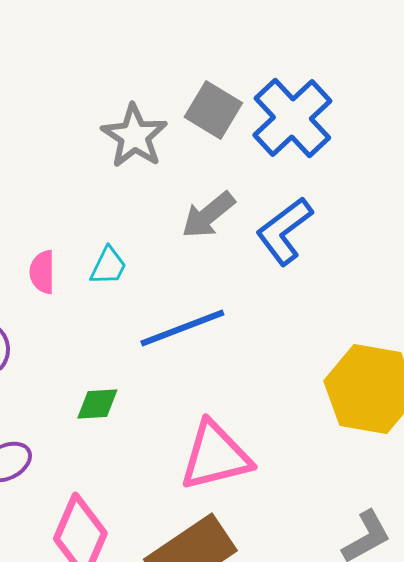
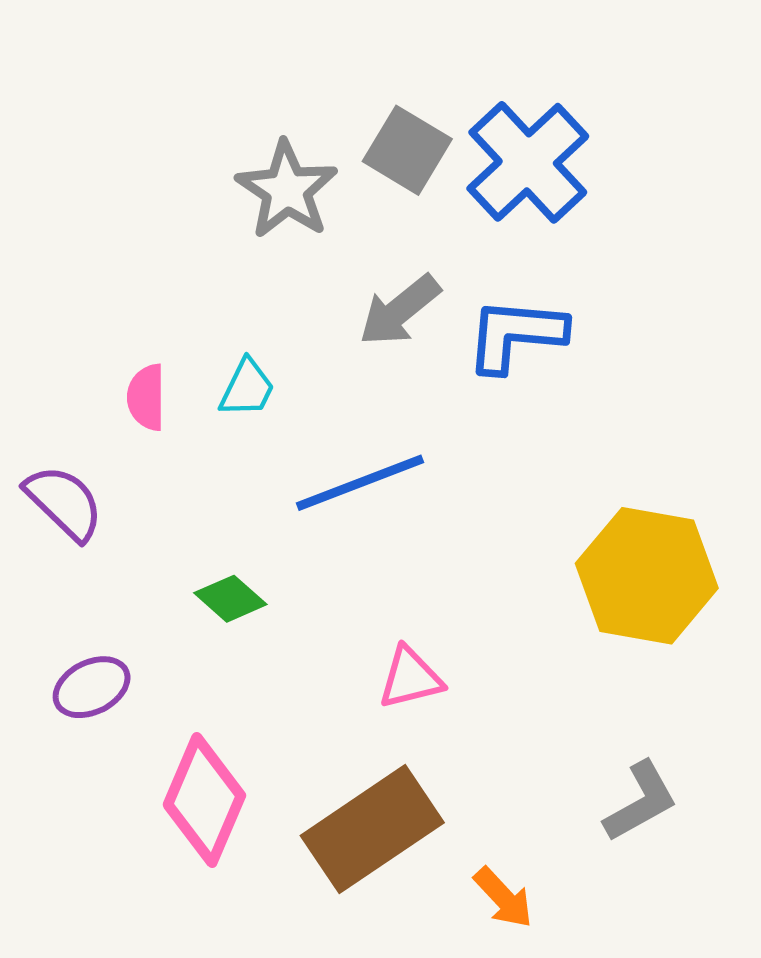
blue L-shape: (284, 231) -> (516, 335), turned 42
green diamond: (97, 404) -> (230, 599), turned 45
pink triangle: (215, 456) -> (410, 678), size x0.6

